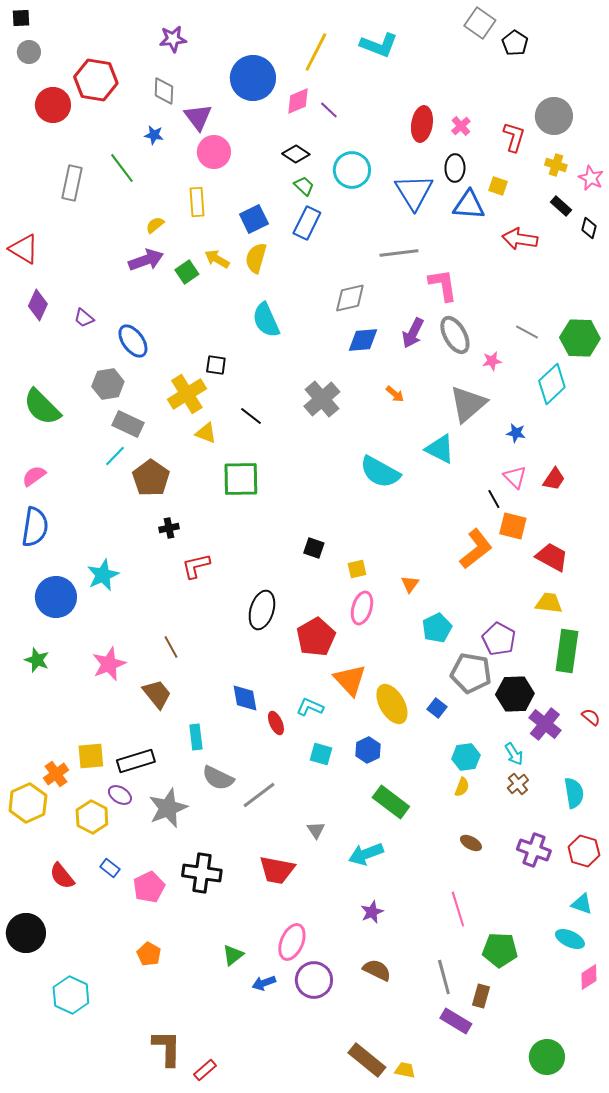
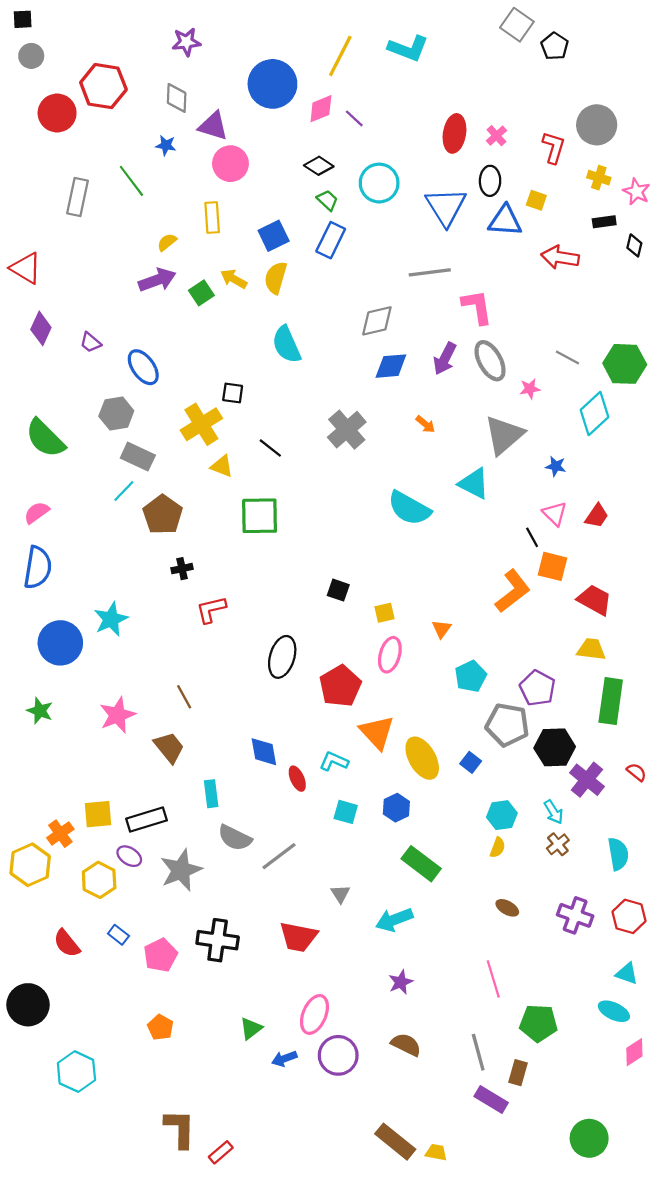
purple triangle: (198, 117) -> (213, 126), turned -36
black rectangle: (561, 206) -> (604, 222), turned -50

